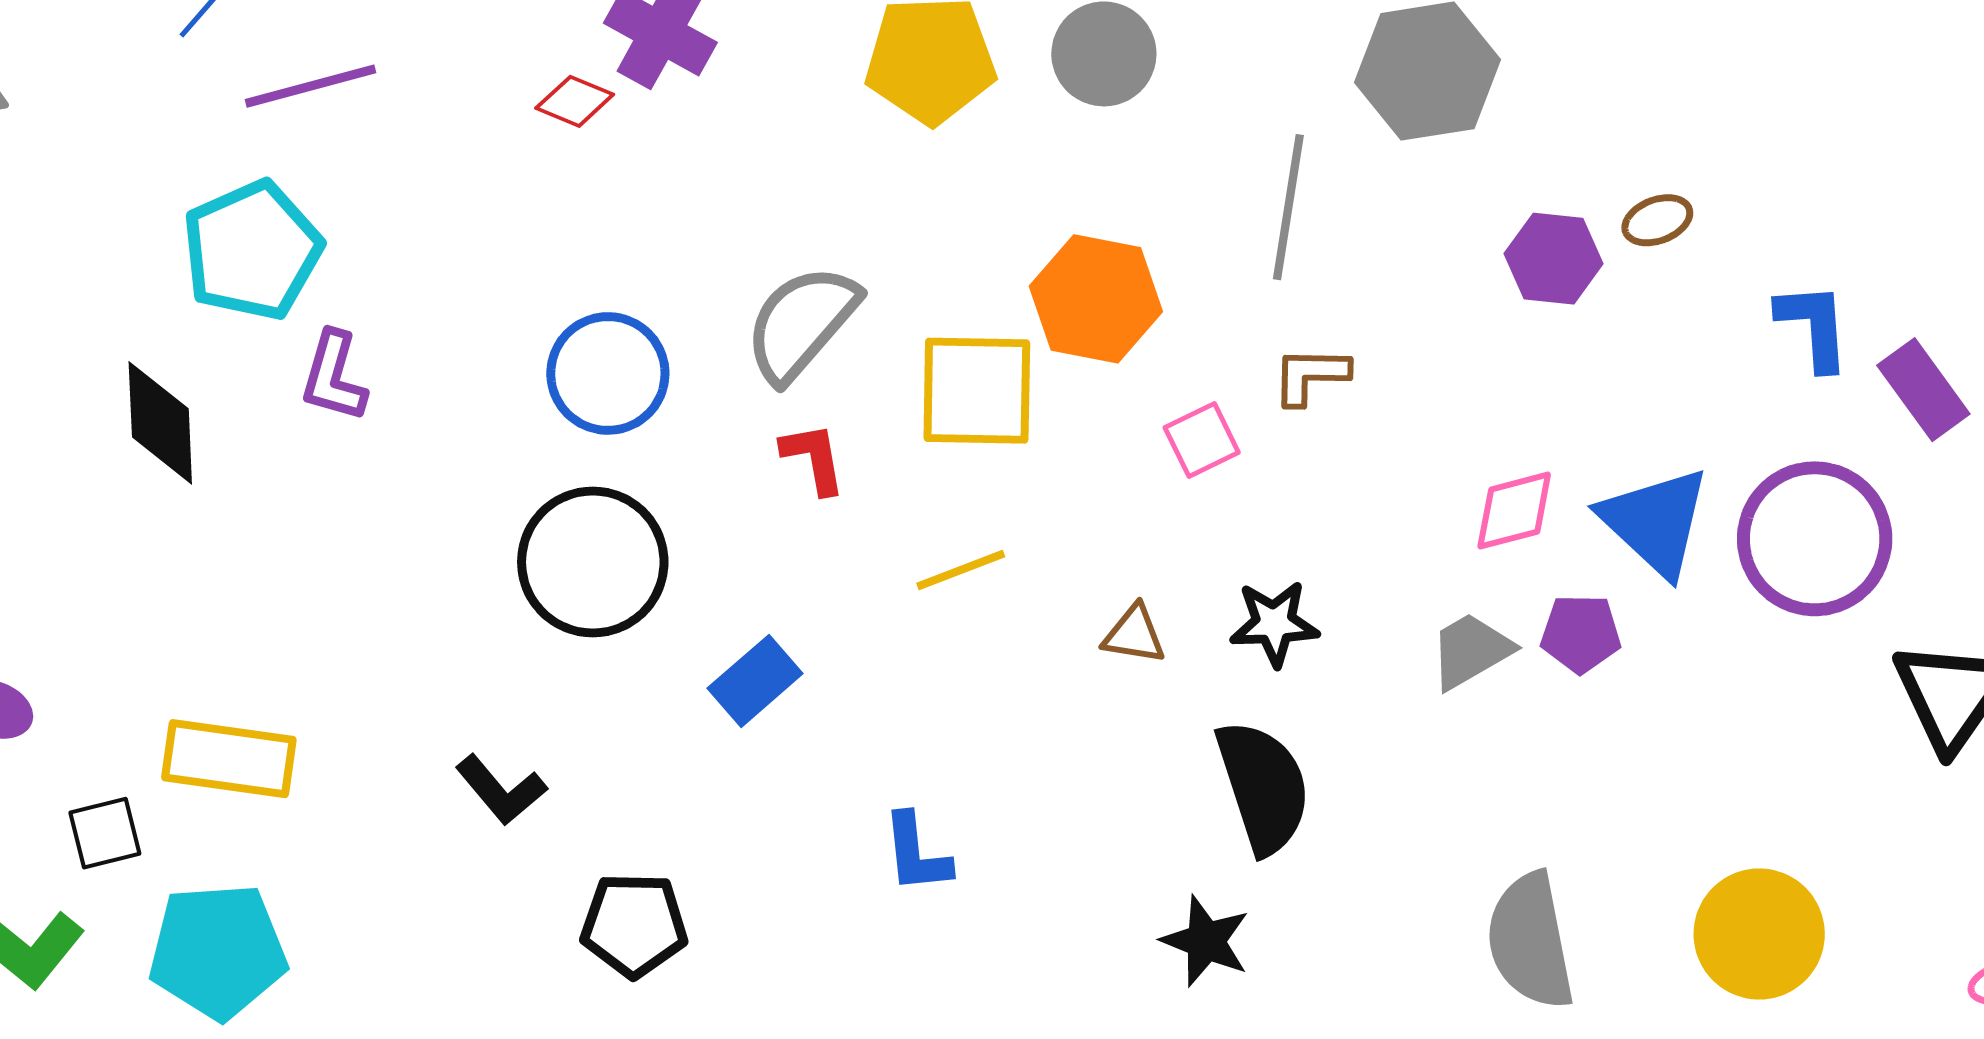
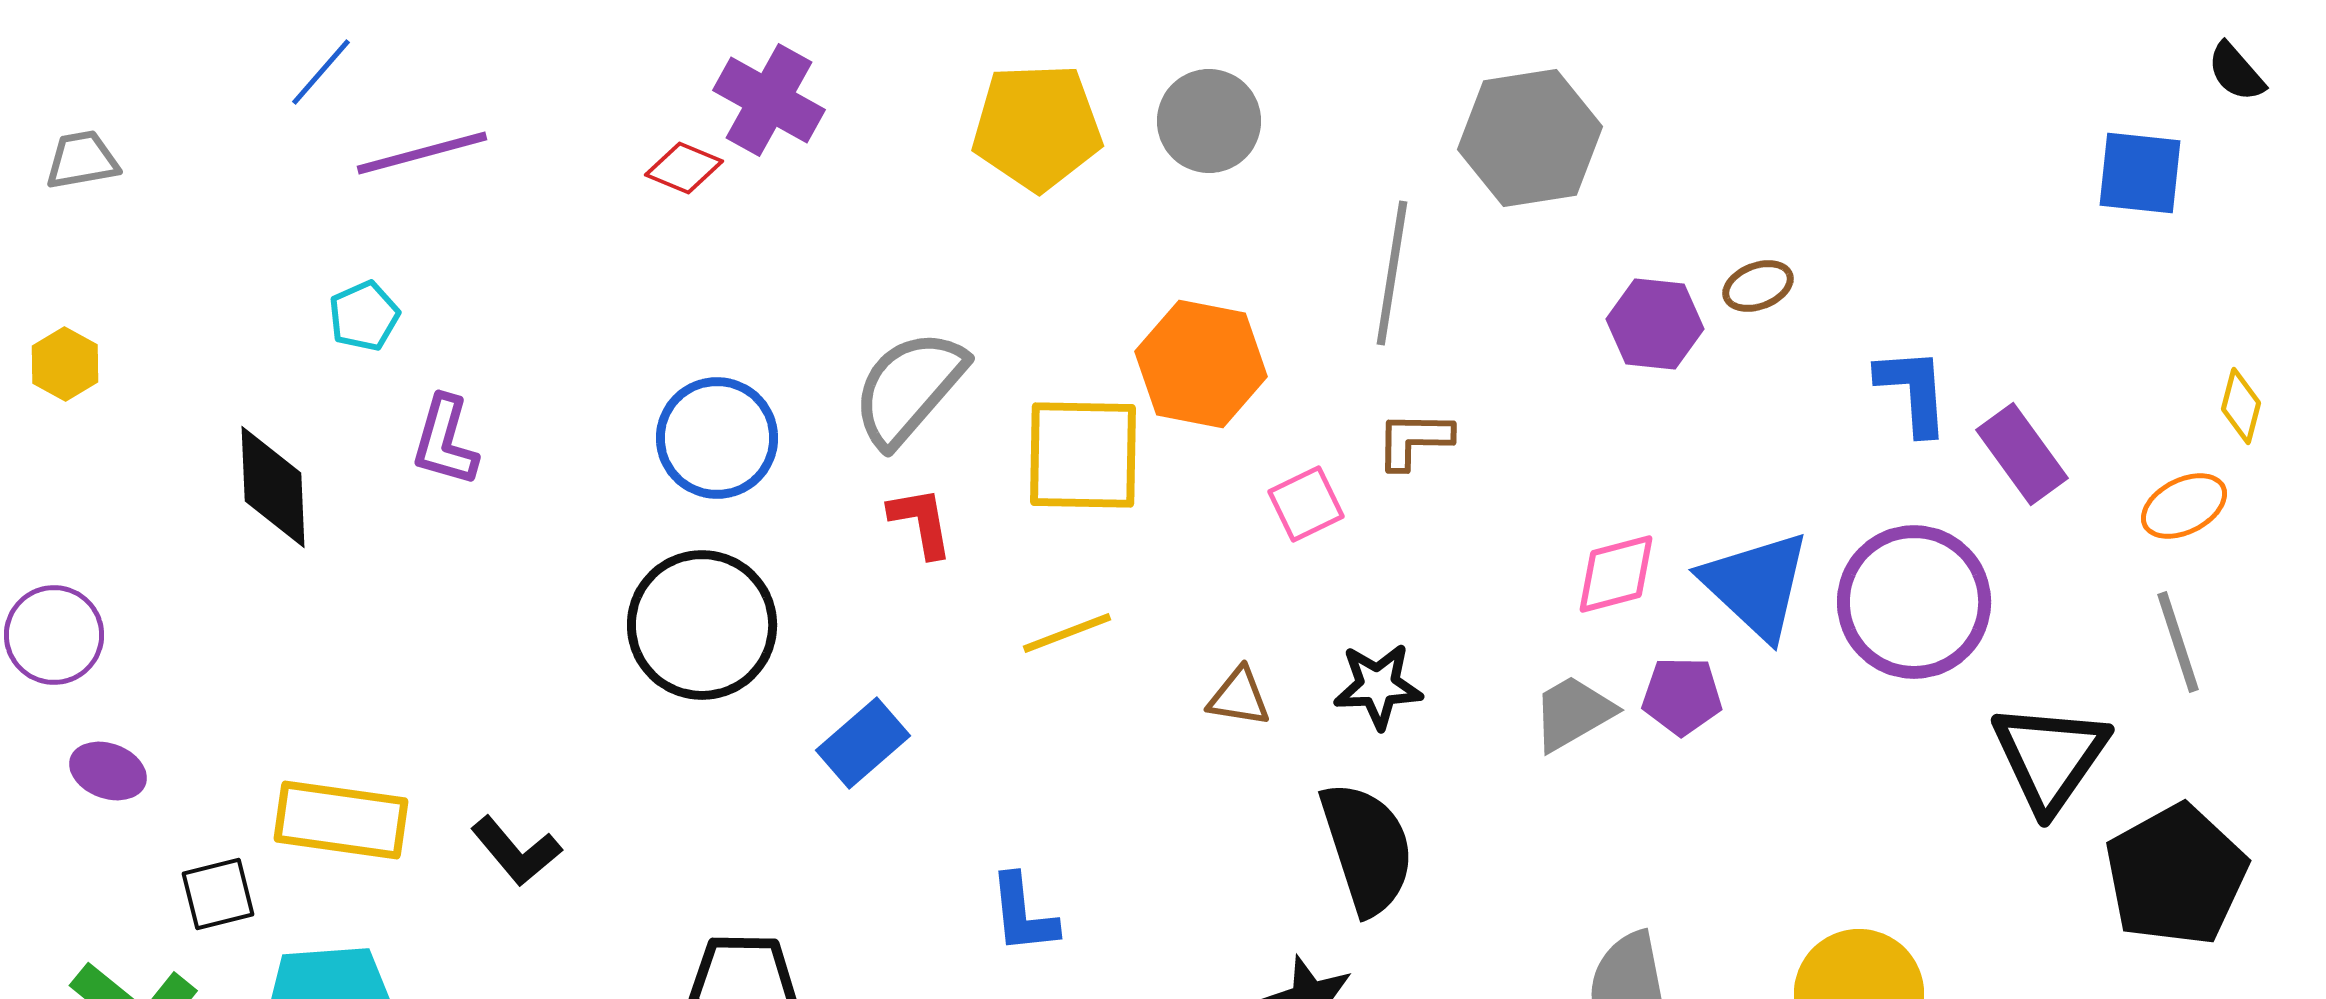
cyan pentagon: (252, 250) -> (364, 316), size x0.5
black L-shape: (501, 790) -> (516, 851), moved

